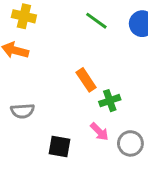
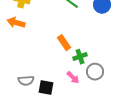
gray semicircle: (22, 111) -> (26, 81), moved
gray circle: (130, 143) -> (95, 72), moved

